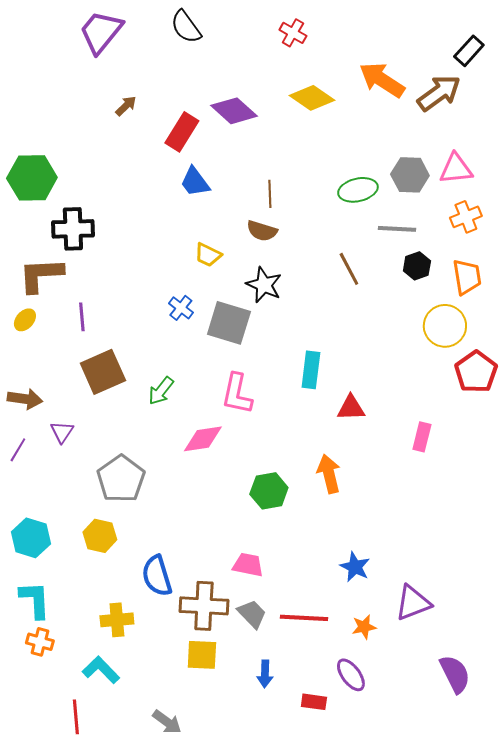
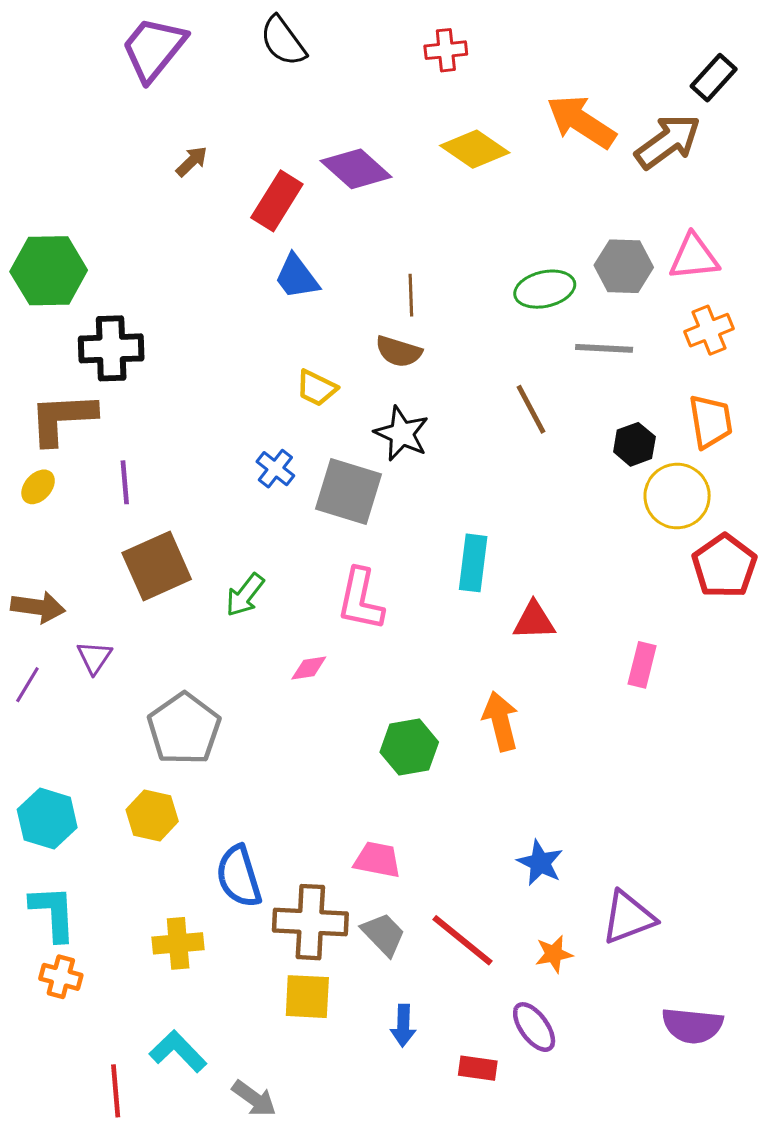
red cross: (293, 33) -> (446, 50), turned -36
black hexagon: (417, 266) -> (634, 444), moved
pink diamond: (203, 439) -> (309, 668), size x0.6
red line: (304, 618) -> (463, 940), turned 36
cyan L-shape: (101, 670) -> (178, 1051), moved
purple semicircle: (455, 674) -> (692, 1025), turned 123

